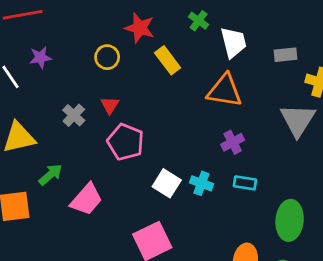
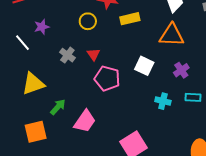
yellow rectangle: (168, 60) -> (130, 19), turned -60
gray cross: (74, 115) -> (67, 55), moved
white square: (167, 183) -> (144, 66), moved

